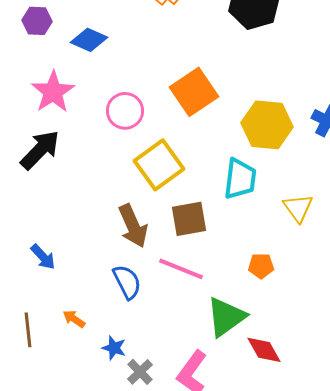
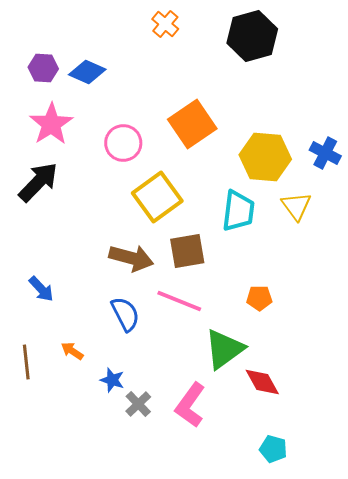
purple hexagon: (37, 21) -> (43, 68), moved
yellow triangle: (298, 208) -> (296, 206), moved
brown arrow: (133, 226) -> (131, 258), turned -51

